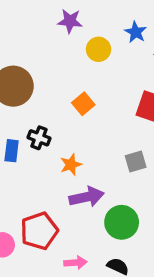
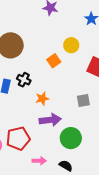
yellow circle: (99, 49) -> (71, 45), moved

